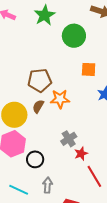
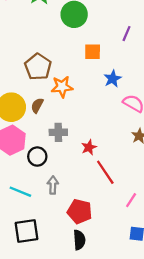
brown pentagon: (40, 80) -> (38, 67), turned -30
brown semicircle: (38, 106) -> (37, 105), moved
gray cross: (69, 139) -> (58, 132), moved, turned 35

